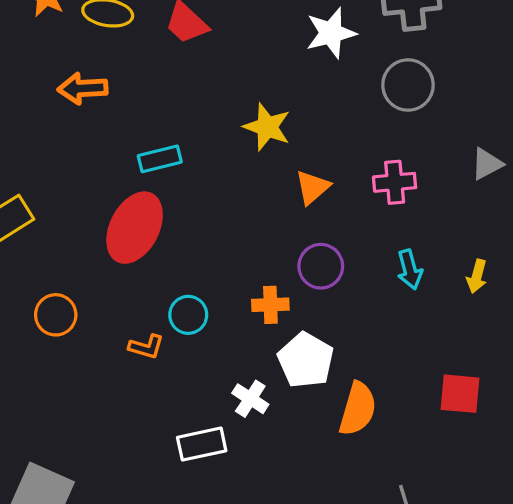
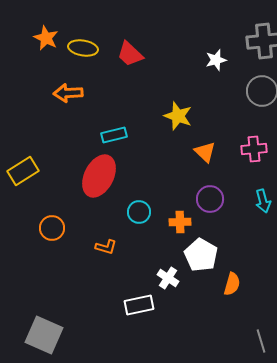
white star: (331, 33) -> (216, 60), size x0.7
orange triangle: (312, 187) -> (205, 152), turned -35
cyan circle: (188, 315) -> (139, 212), moved
orange semicircle: (358, 409) -> (232, 284), size x0.7

